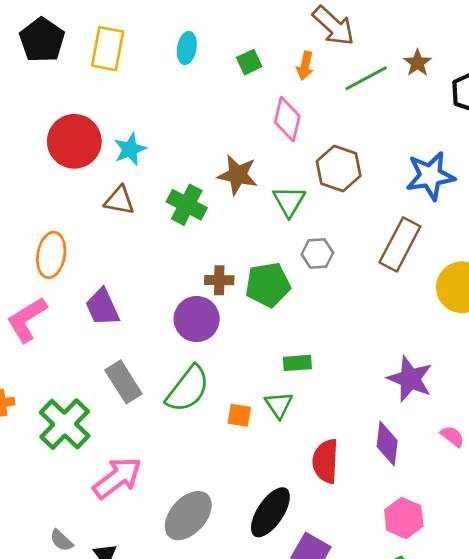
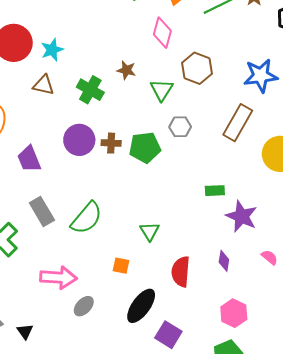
brown star: (238, 175) -> (126, 70), size x0.7
purple circle: (197, 319) -> (79, 140), moved
green rectangle: (297, 363) -> (215, 191), moved
orange square: (239, 415) -> (121, 266), moved
purple diamond: (387, 444) -> (224, 261), size x0.7
pink arrow: (117, 478) -> (59, 277), moved, turned 39
gray ellipse: (188, 516) -> (84, 306), size x0.6

